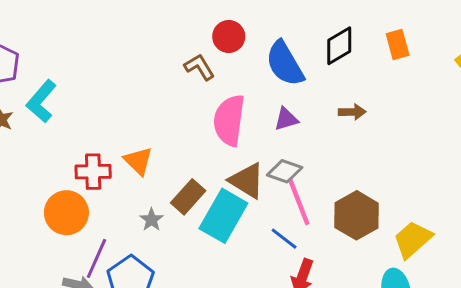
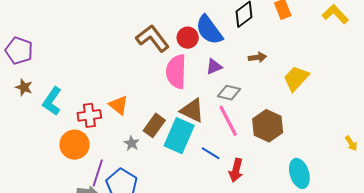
red circle: (229, 36) -> (188, 38), moved
brown L-shape: (199, 67) -> (153, 38), size x1.6
cyan L-shape: (41, 101) -> (52, 101), moved
gray diamond: (285, 171) -> (229, 93), moved
blue line: (284, 239) -> (211, 153), moved
yellow trapezoid: (413, 239) -> (296, 78), moved

